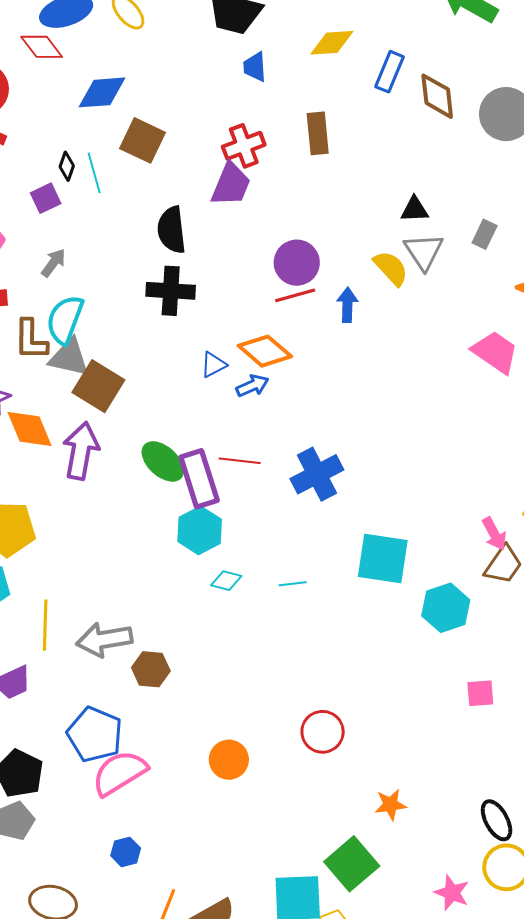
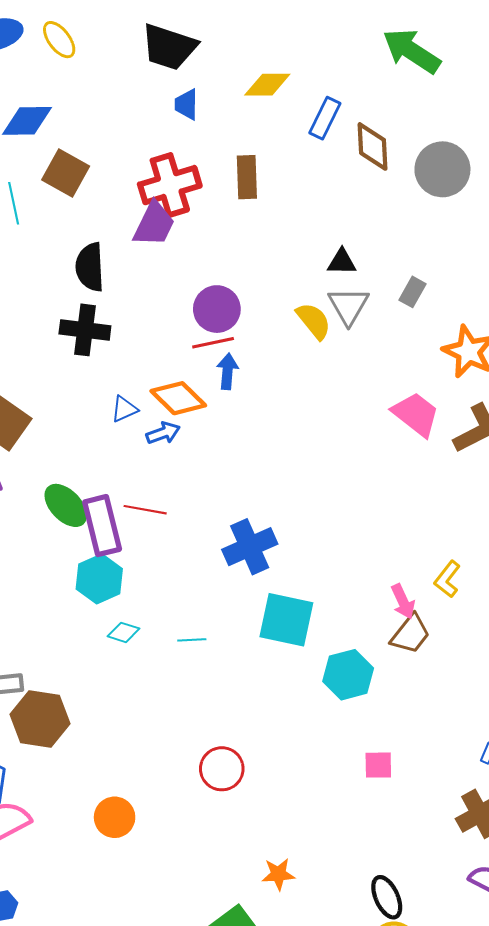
red cross: (244, 146) -> (170, 185), size x1.4
blue arrow: (347, 305) -> (227, 371), moved
blue cross: (317, 474) -> (250, 547), moved
brown hexagon: (151, 669) -> (40, 719), size x1.5
red circle: (323, 732) -> (222, 769), moved

